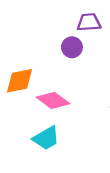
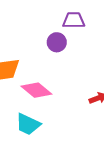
cyan trapezoid: (46, 138) -> (28, 124), turned 52

